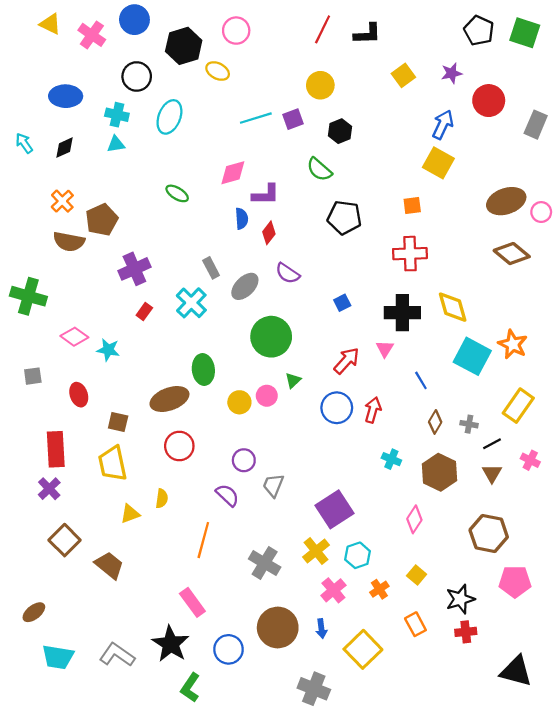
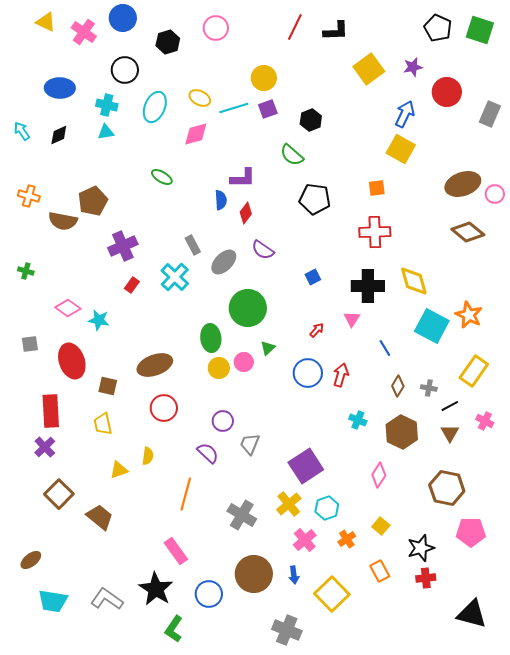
black hexagon: (184, 46) -> (168, 42), size x0.7
yellow ellipse: (218, 71) -> (200, 98), moved
yellow square: (403, 75) -> (369, 69), size x1.4
yellow circle: (320, 85) -> (264, 78), moved
pink diamond: (233, 173) -> (196, 134), moved
orange cross: (62, 201) -> (29, 196), moved, turned -30
green cross: (28, 296) -> (26, 271), size x0.5
red arrow: (347, 361) -> (317, 330), size x0.6
green ellipse: (203, 369) -> (211, 338), moved
red ellipse: (79, 395) -> (72, 361), size x1.6
yellow trapezoid: (113, 464) -> (103, 424), size x0.7

